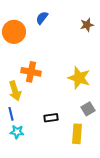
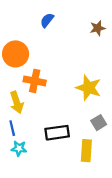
orange circle: (14, 32) -> (16, 54), moved
black rectangle: (51, 118) -> (57, 133), size x1.5

